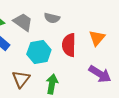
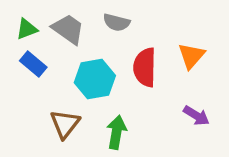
purple arrow: (100, 74) -> (196, 116), size x0.7

